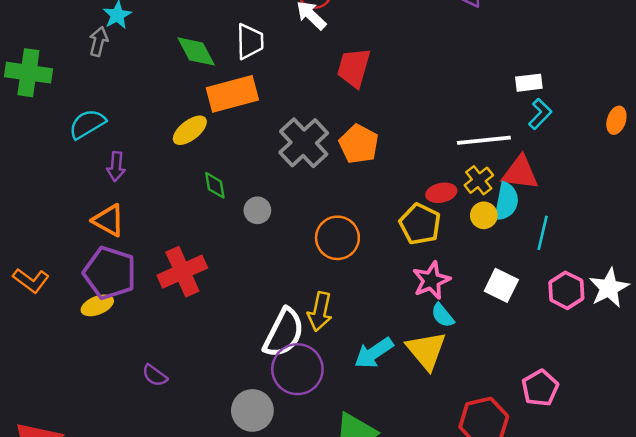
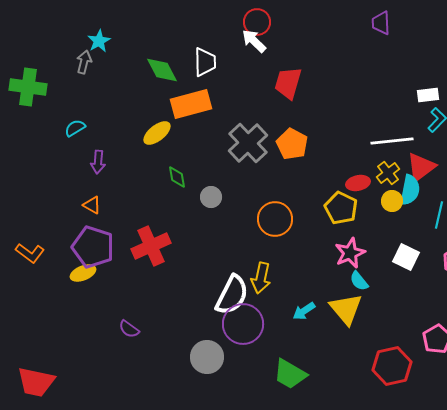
cyan semicircle: (87, 124) -> (75, 128), size x0.7
red triangle: (520, 173) -> (421, 167), turned -44
orange triangle: (109, 220) -> (92, 205), size x0.7
cyan arrow: (374, 353) -> (304, 311), size x0.7

